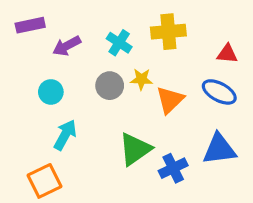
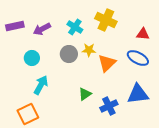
purple rectangle: (30, 25) -> (15, 26), moved
yellow cross: (168, 32) -> (106, 20), turned 30
green triangle: (135, 149) -> (85, 94), size x0.6

